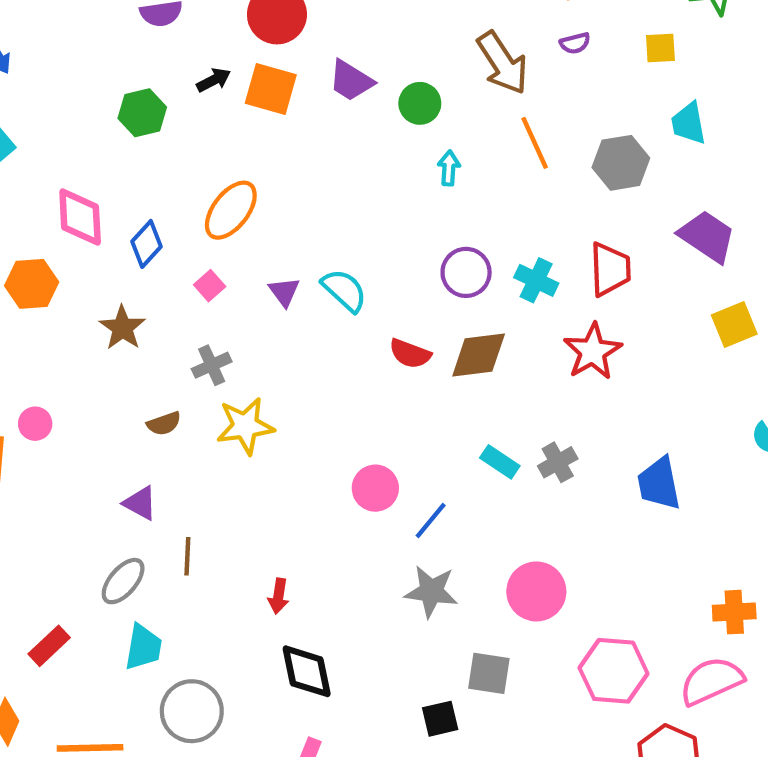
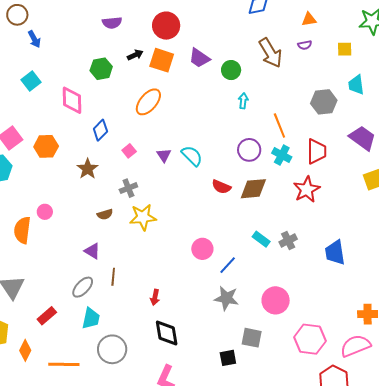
orange line: (535, 143) -> (279, 126), moved
orange ellipse: (231, 210) -> (148, 102), moved
pink diamond: (80, 217) -> (72, 100), moved

